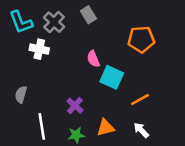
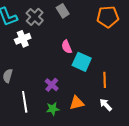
orange pentagon: (141, 39) -> (108, 17), moved
white cross: (39, 49) -> (23, 39), turned -35
orange line: (140, 99) -> (105, 80), turned -63

